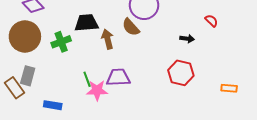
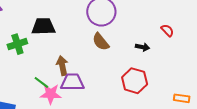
brown semicircle: (131, 27) -> (101, 42), moved
brown arrow: (108, 39) -> (62, 66), moved
green line: (87, 79) -> (41, 82), turned -35

